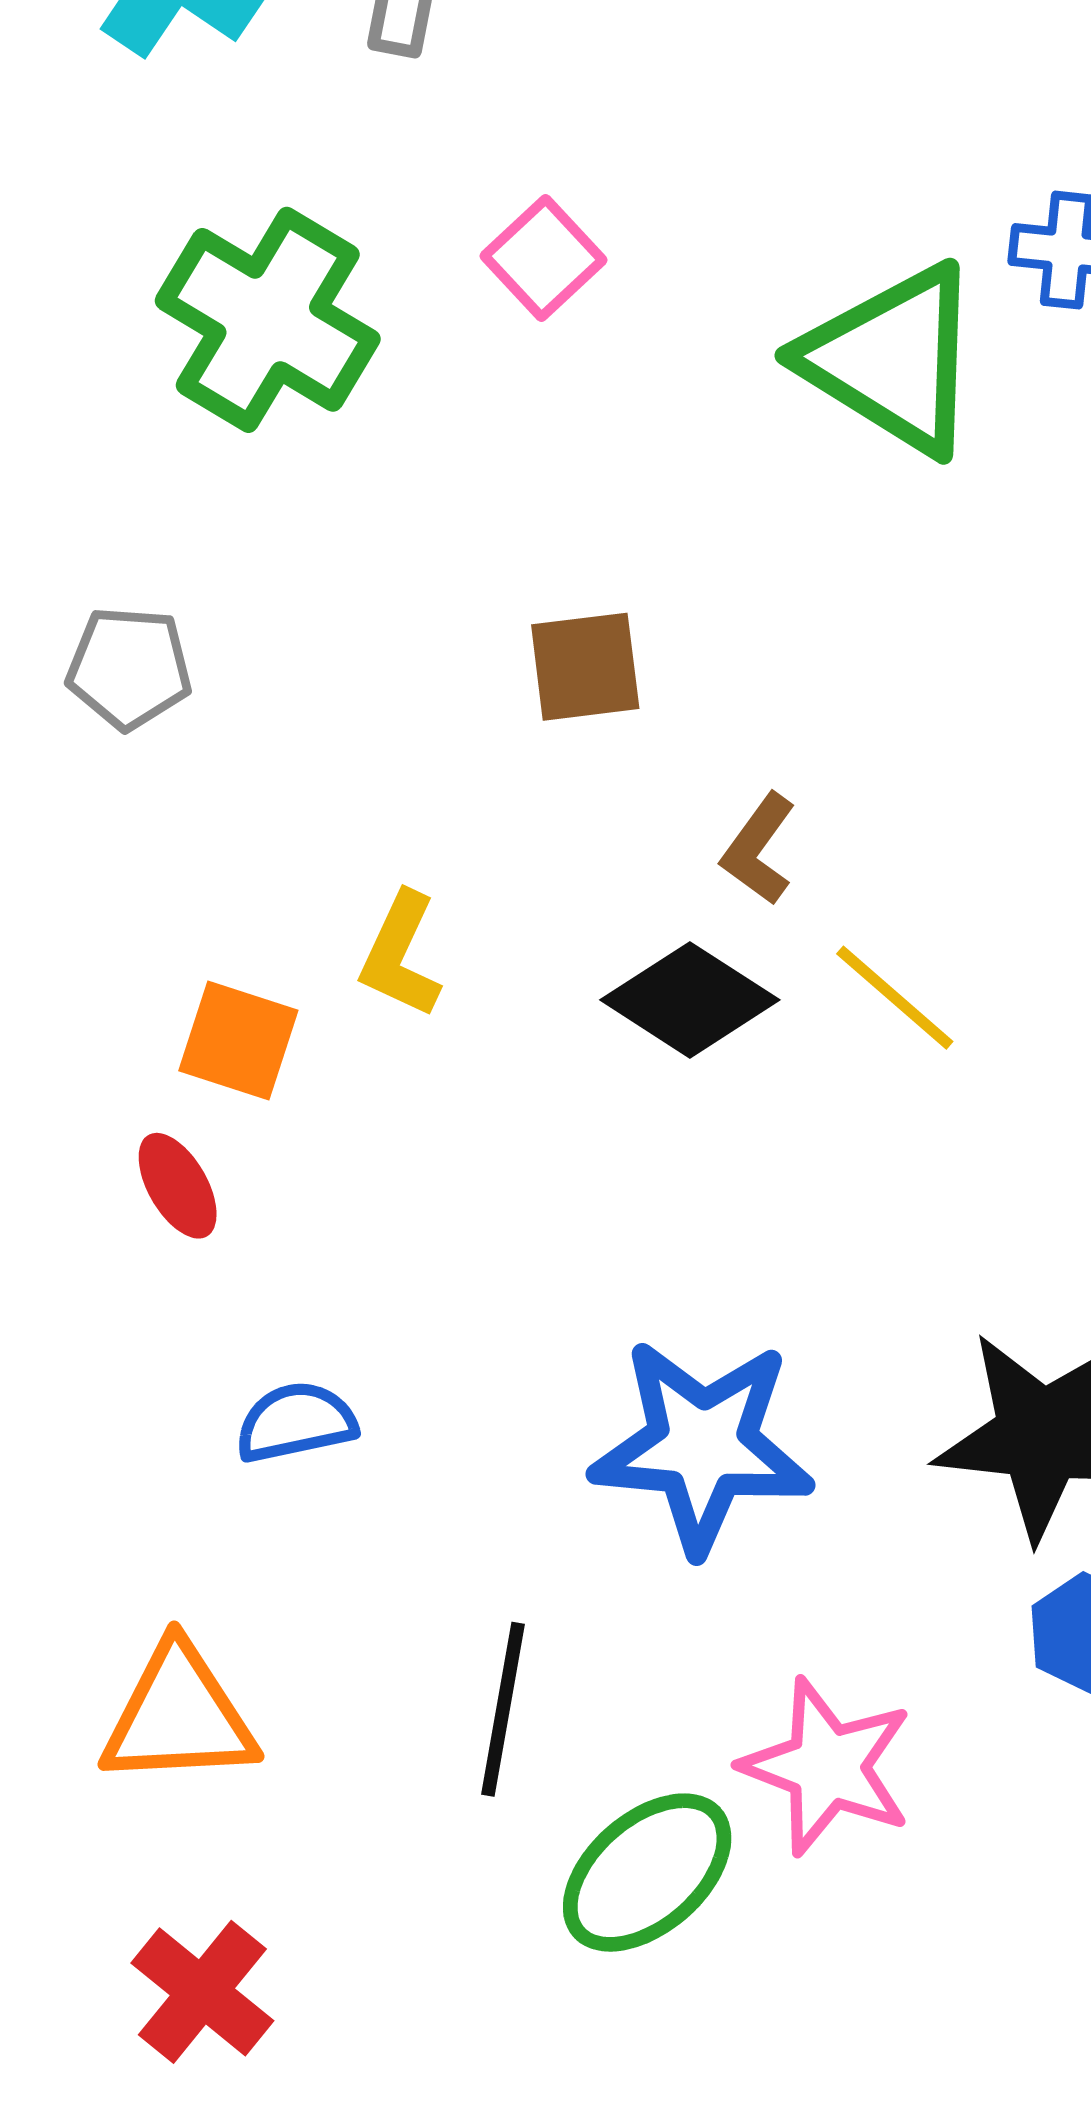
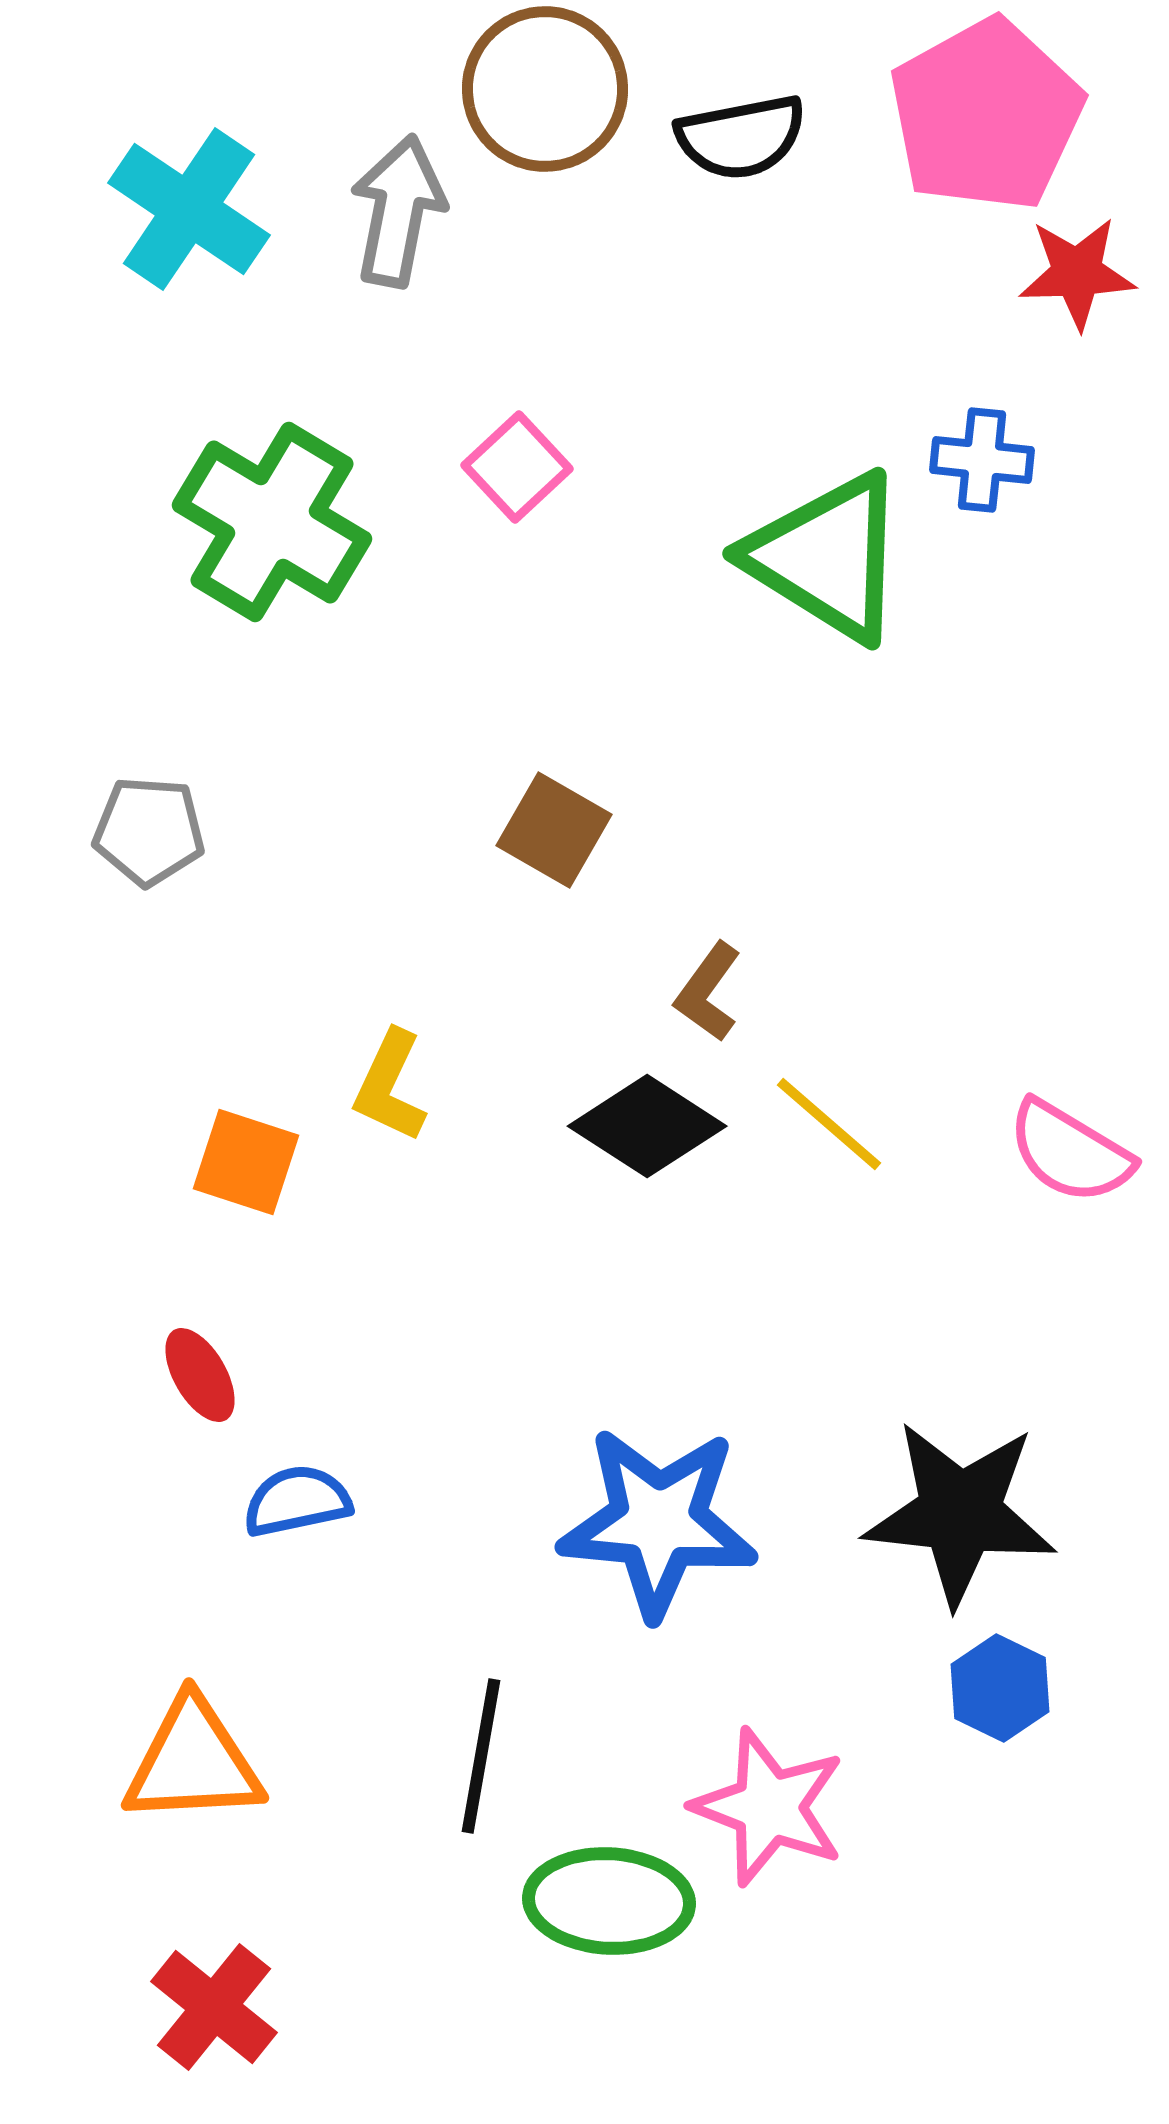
brown square: (585, 667) -> (554, 830), turned 37
red ellipse: (178, 1186) -> (200, 1375), moved
green ellipse: (647, 1873) -> (609, 1901), turned 44

